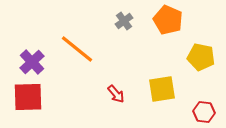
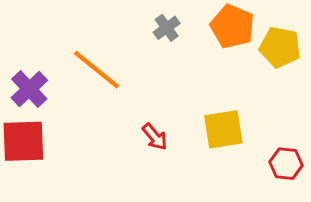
yellow pentagon: (201, 57) -> (280, 47), moved

